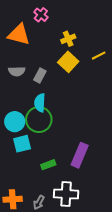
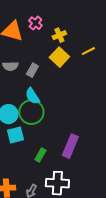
pink cross: (41, 15) -> (35, 23), moved
cyan semicircle: (40, 103) -> (32, 96), turned -36
green rectangle: (48, 165) -> (40, 155), turned -40

